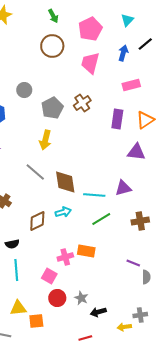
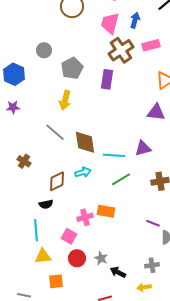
blue arrow: (123, 53) -> (135, 20), moved
brown cross: (82, 103) -> (121, 50), moved, size x1.4
purple rectangle: (117, 119) -> (107, 79), moved
black semicircle: (12, 244) -> (46, 204), moved
yellow triangle: (18, 308) -> (43, 256), moved
black arrow: (98, 312) -> (118, 272), turned 42
gray cross: (140, 315) -> (152, 265), moved

